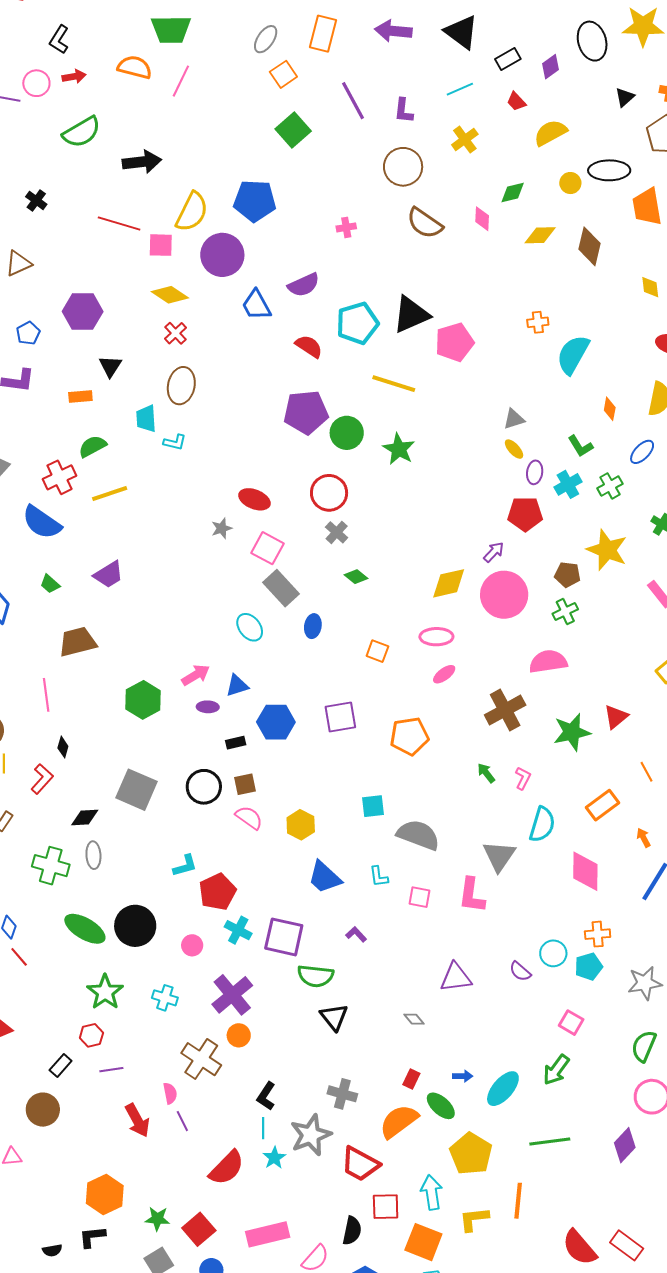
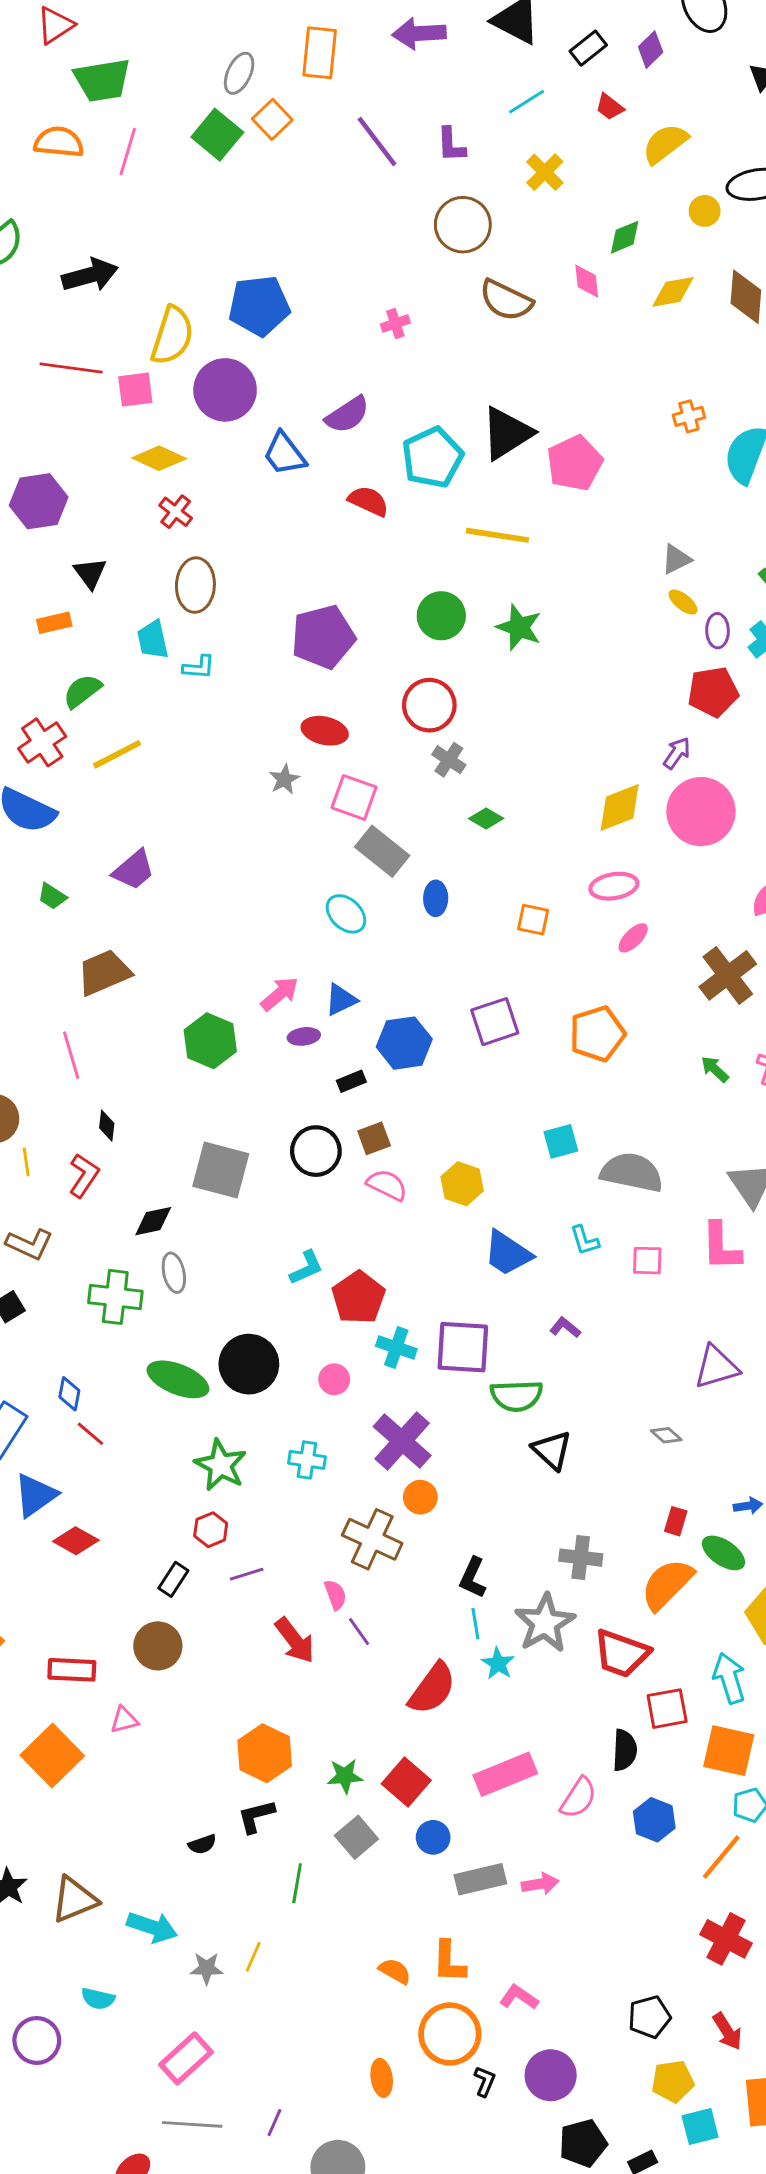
green square: (293, 130) -> (217, 135), moved
purple pentagon: (306, 412) -> (323, 637), moved

